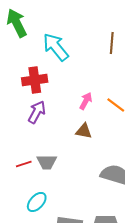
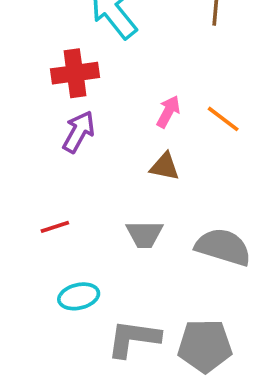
gray trapezoid: (47, 162) -> (145, 234), moved
cyan ellipse: (37, 202) -> (79, 296), turned 35

